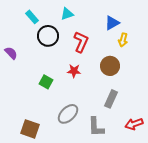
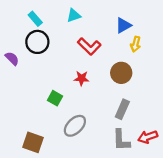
black circle: (48, 36) -> (37, 42), moved
red L-shape: (81, 42) -> (89, 46), turned 110
green square: (46, 82) -> (55, 98), moved
gray L-shape: (96, 127) -> (121, 140), moved

